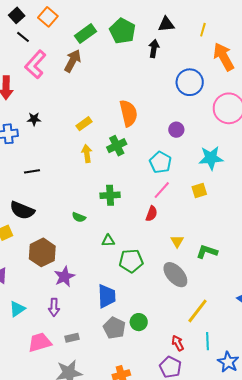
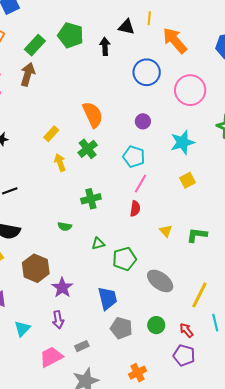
black triangle: (166, 24) -> (126, 27), moved, turned 30
yellow square: (199, 190) -> (187, 180), moved
gray ellipse: (175, 275) -> (160, 281), moved
green circle: (139, 322) -> (156, 325), moved

